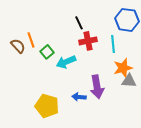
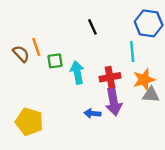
red cross: (88, 41) -> (110, 77), moved
green square: (47, 52) -> (55, 61), turned 32
cyan arrow: (66, 62) -> (77, 73), turned 102
yellow pentagon: (47, 106) -> (29, 122), moved

